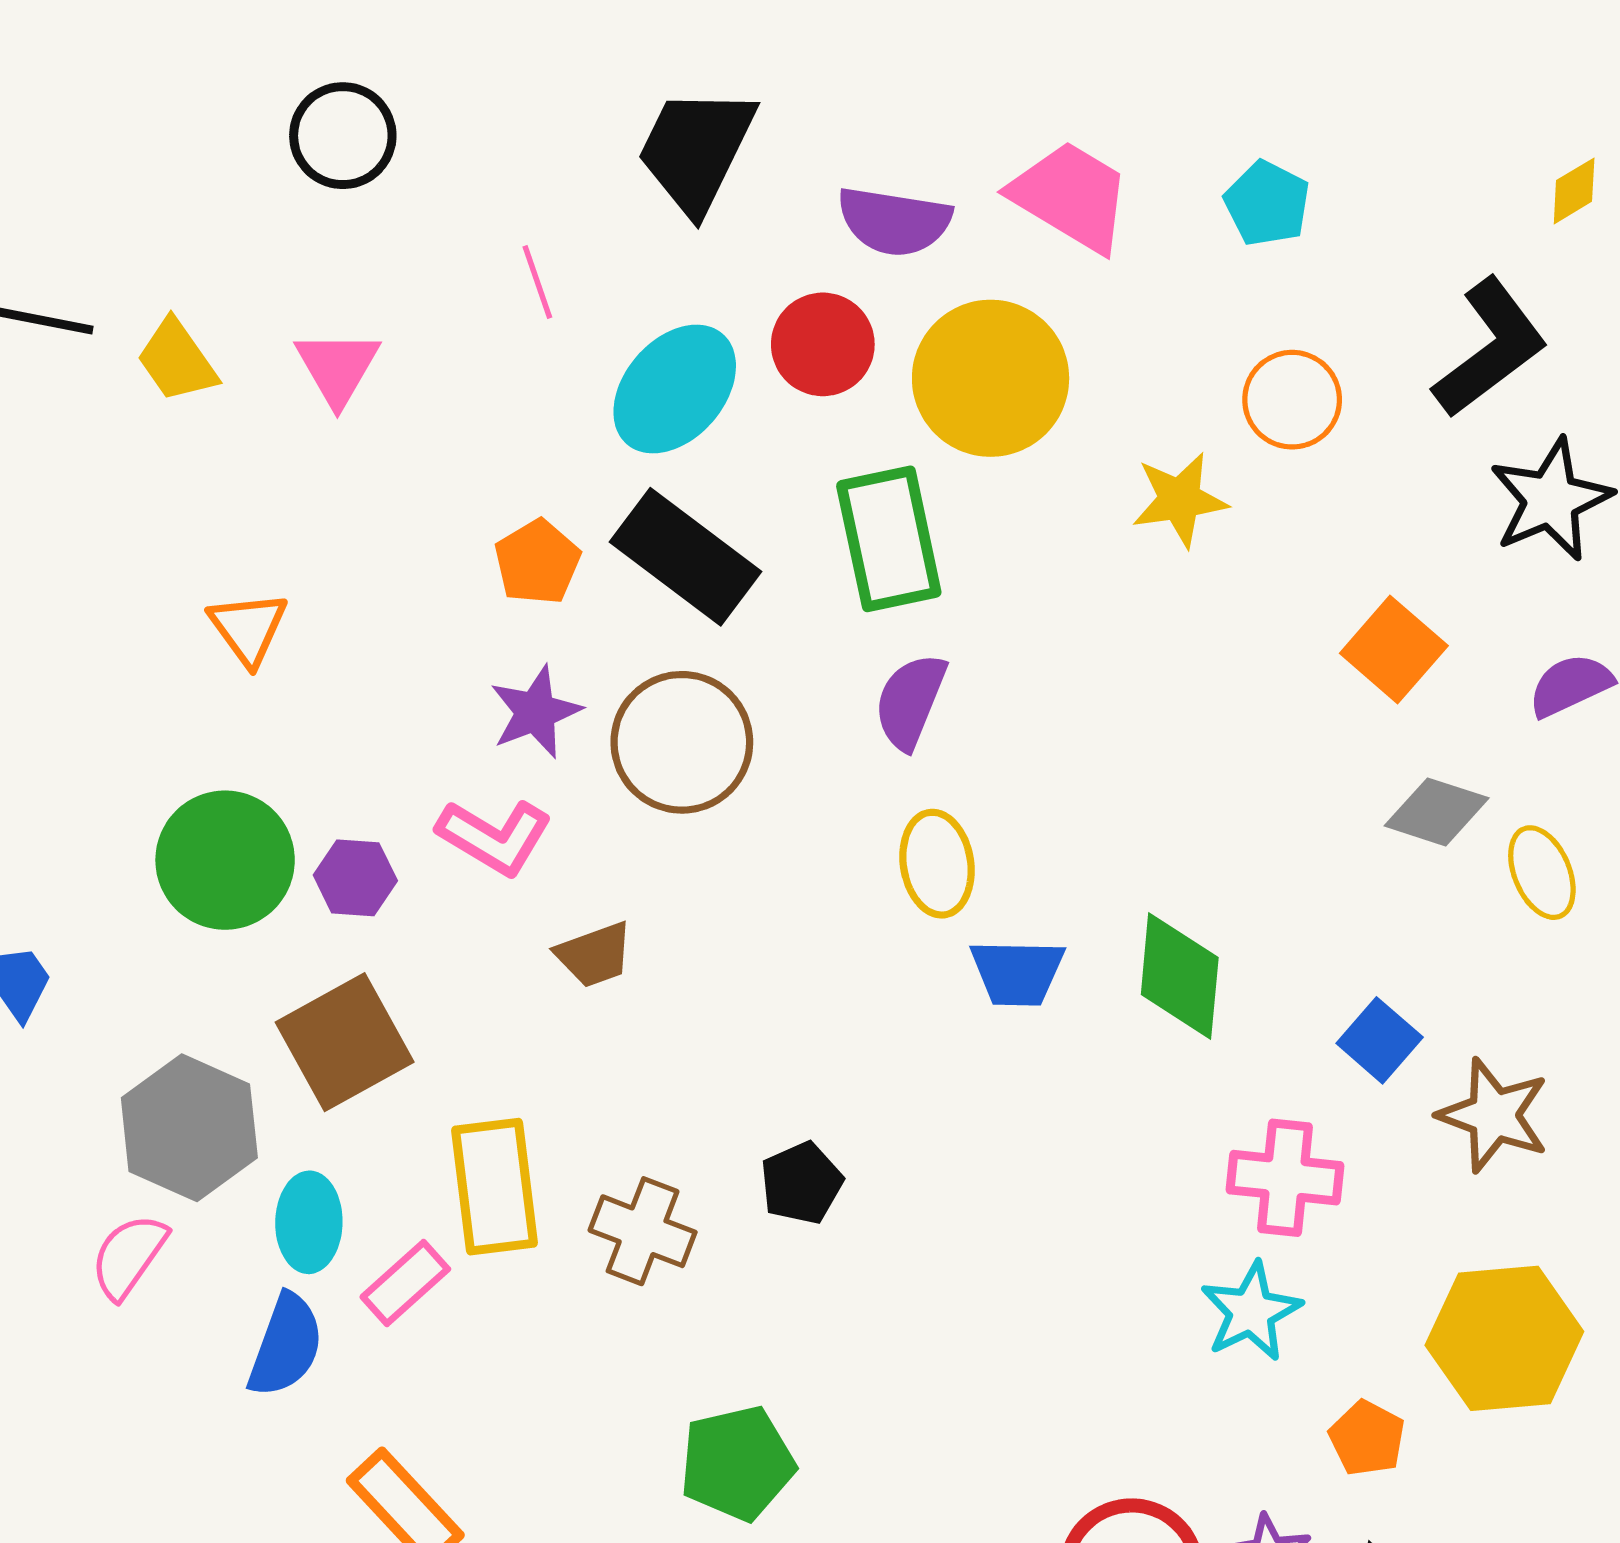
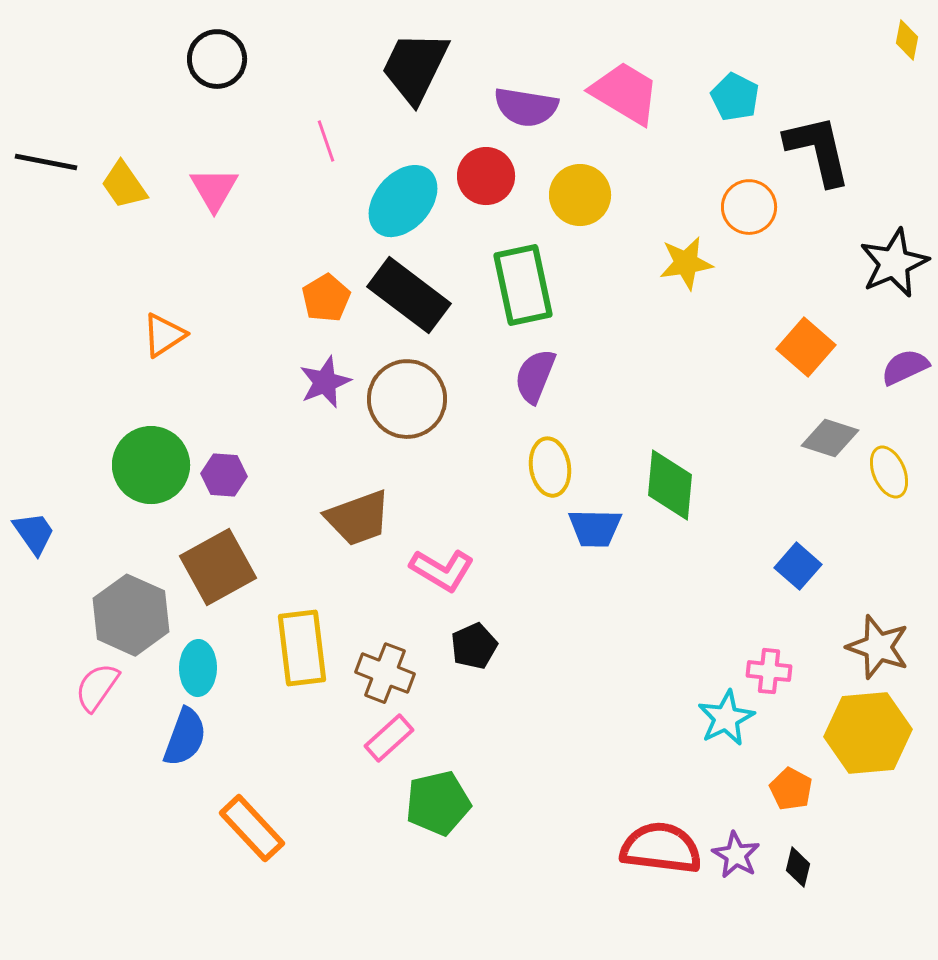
yellow diamond: (1574, 191) -> (907, 40), moved, turned -48
black L-shape: (1490, 348) -> (818, 150), moved, turned -66
yellow circle: (991, 378) -> (580, 195), size x0.7
orange triangle: (248, 628) -> (164, 335), turned 33
pink L-shape: (494, 837) -> (442, 570), moved
brown trapezoid: (594, 955) -> (358, 518), size x1.5
green diamond: (1180, 976) -> (670, 485), moved
brown star: (1494, 1115) -> (878, 647), moved
pink cross: (1285, 1178) -> (769, 671), moved, size x0.7
pink rectangle: (405, 1283) -> (389, 738), moved

